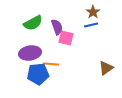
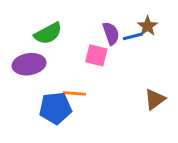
brown star: (93, 12) -> (148, 26), moved
purple semicircle: (57, 27) -> (111, 33), moved
purple ellipse: (30, 53) -> (29, 64), moved

